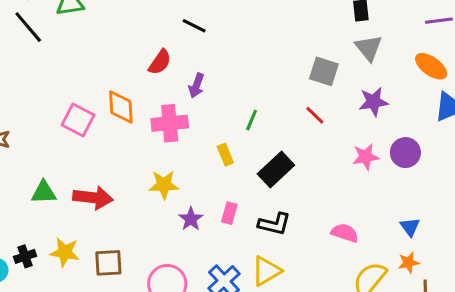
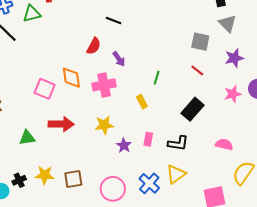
purple arrow: (196, 86) -> (119, 59), turned -49
black rectangle: (276, 169) -> (193, 109), moved
red arrow: (93, 198) -> (61, 124), moved

